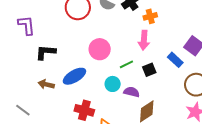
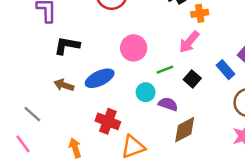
pink arrow: (144, 40) -> (189, 42), turned 30
black square: (149, 70) -> (192, 79), turned -32

